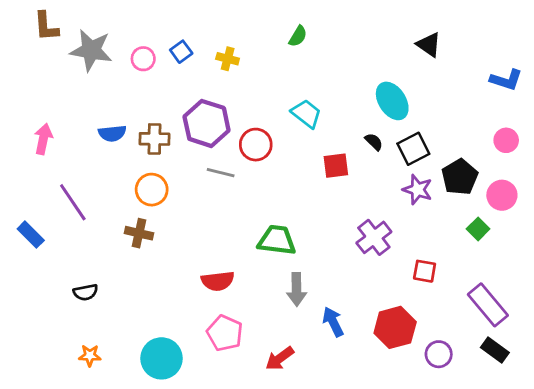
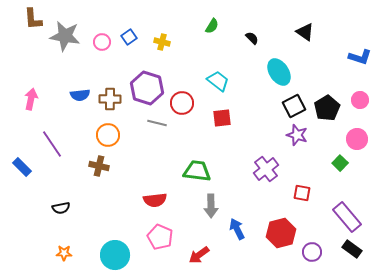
black semicircle: (374, 142) -> (252, 38), moved
red square: (336, 166) -> (222, 118), moved
black pentagon: (460, 177) -> (327, 108), moved

